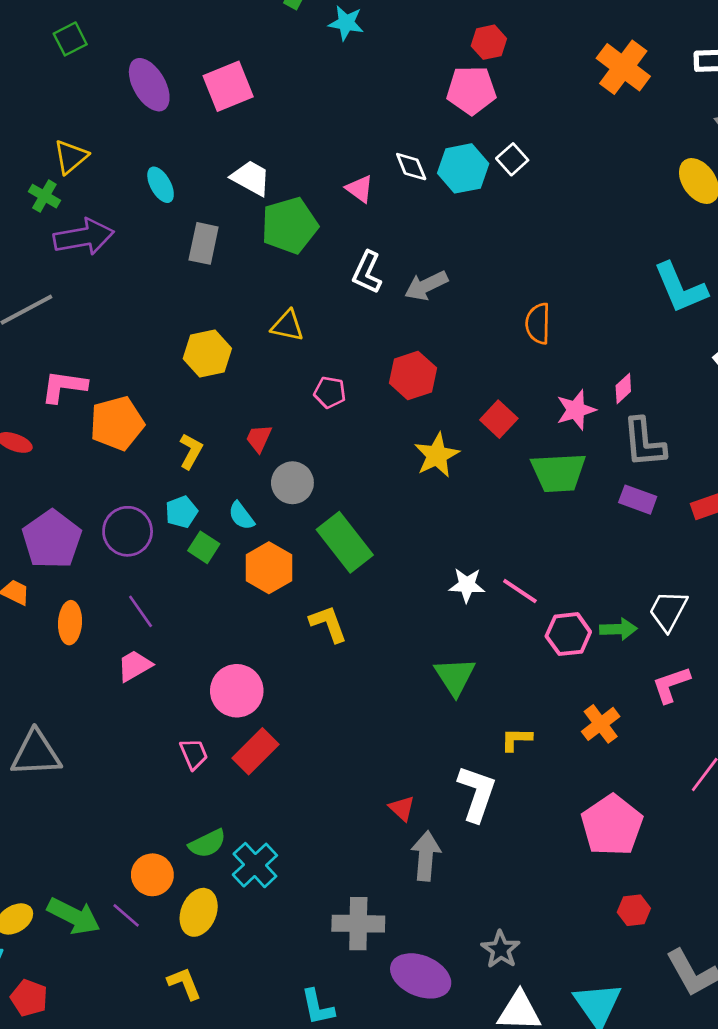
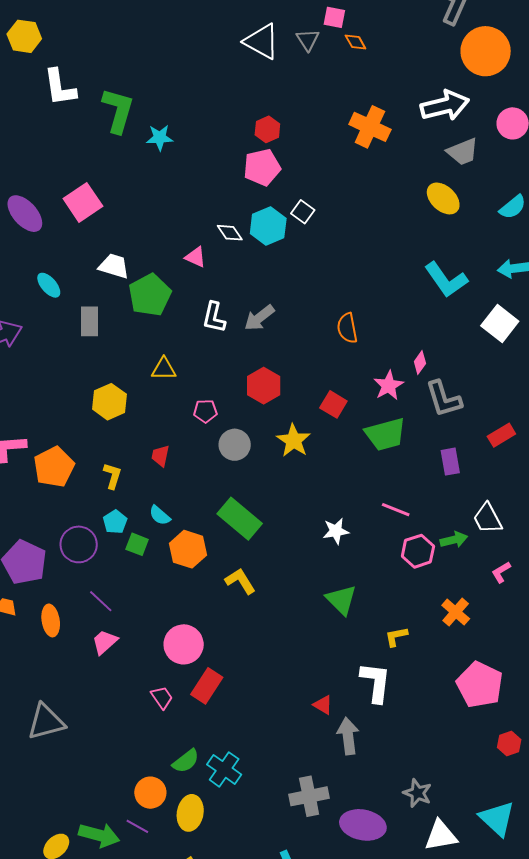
gray circle: (292, 483) -> (235, 445), moved
purple rectangle: (638, 500) -> (450, 462), moved, turned 72
pink line: (520, 591) -> (396, 510), moved
white trapezoid: (668, 611) -> (487, 518), turned -44
pink L-shape: (671, 685) -> (501, 572), size x0.7

